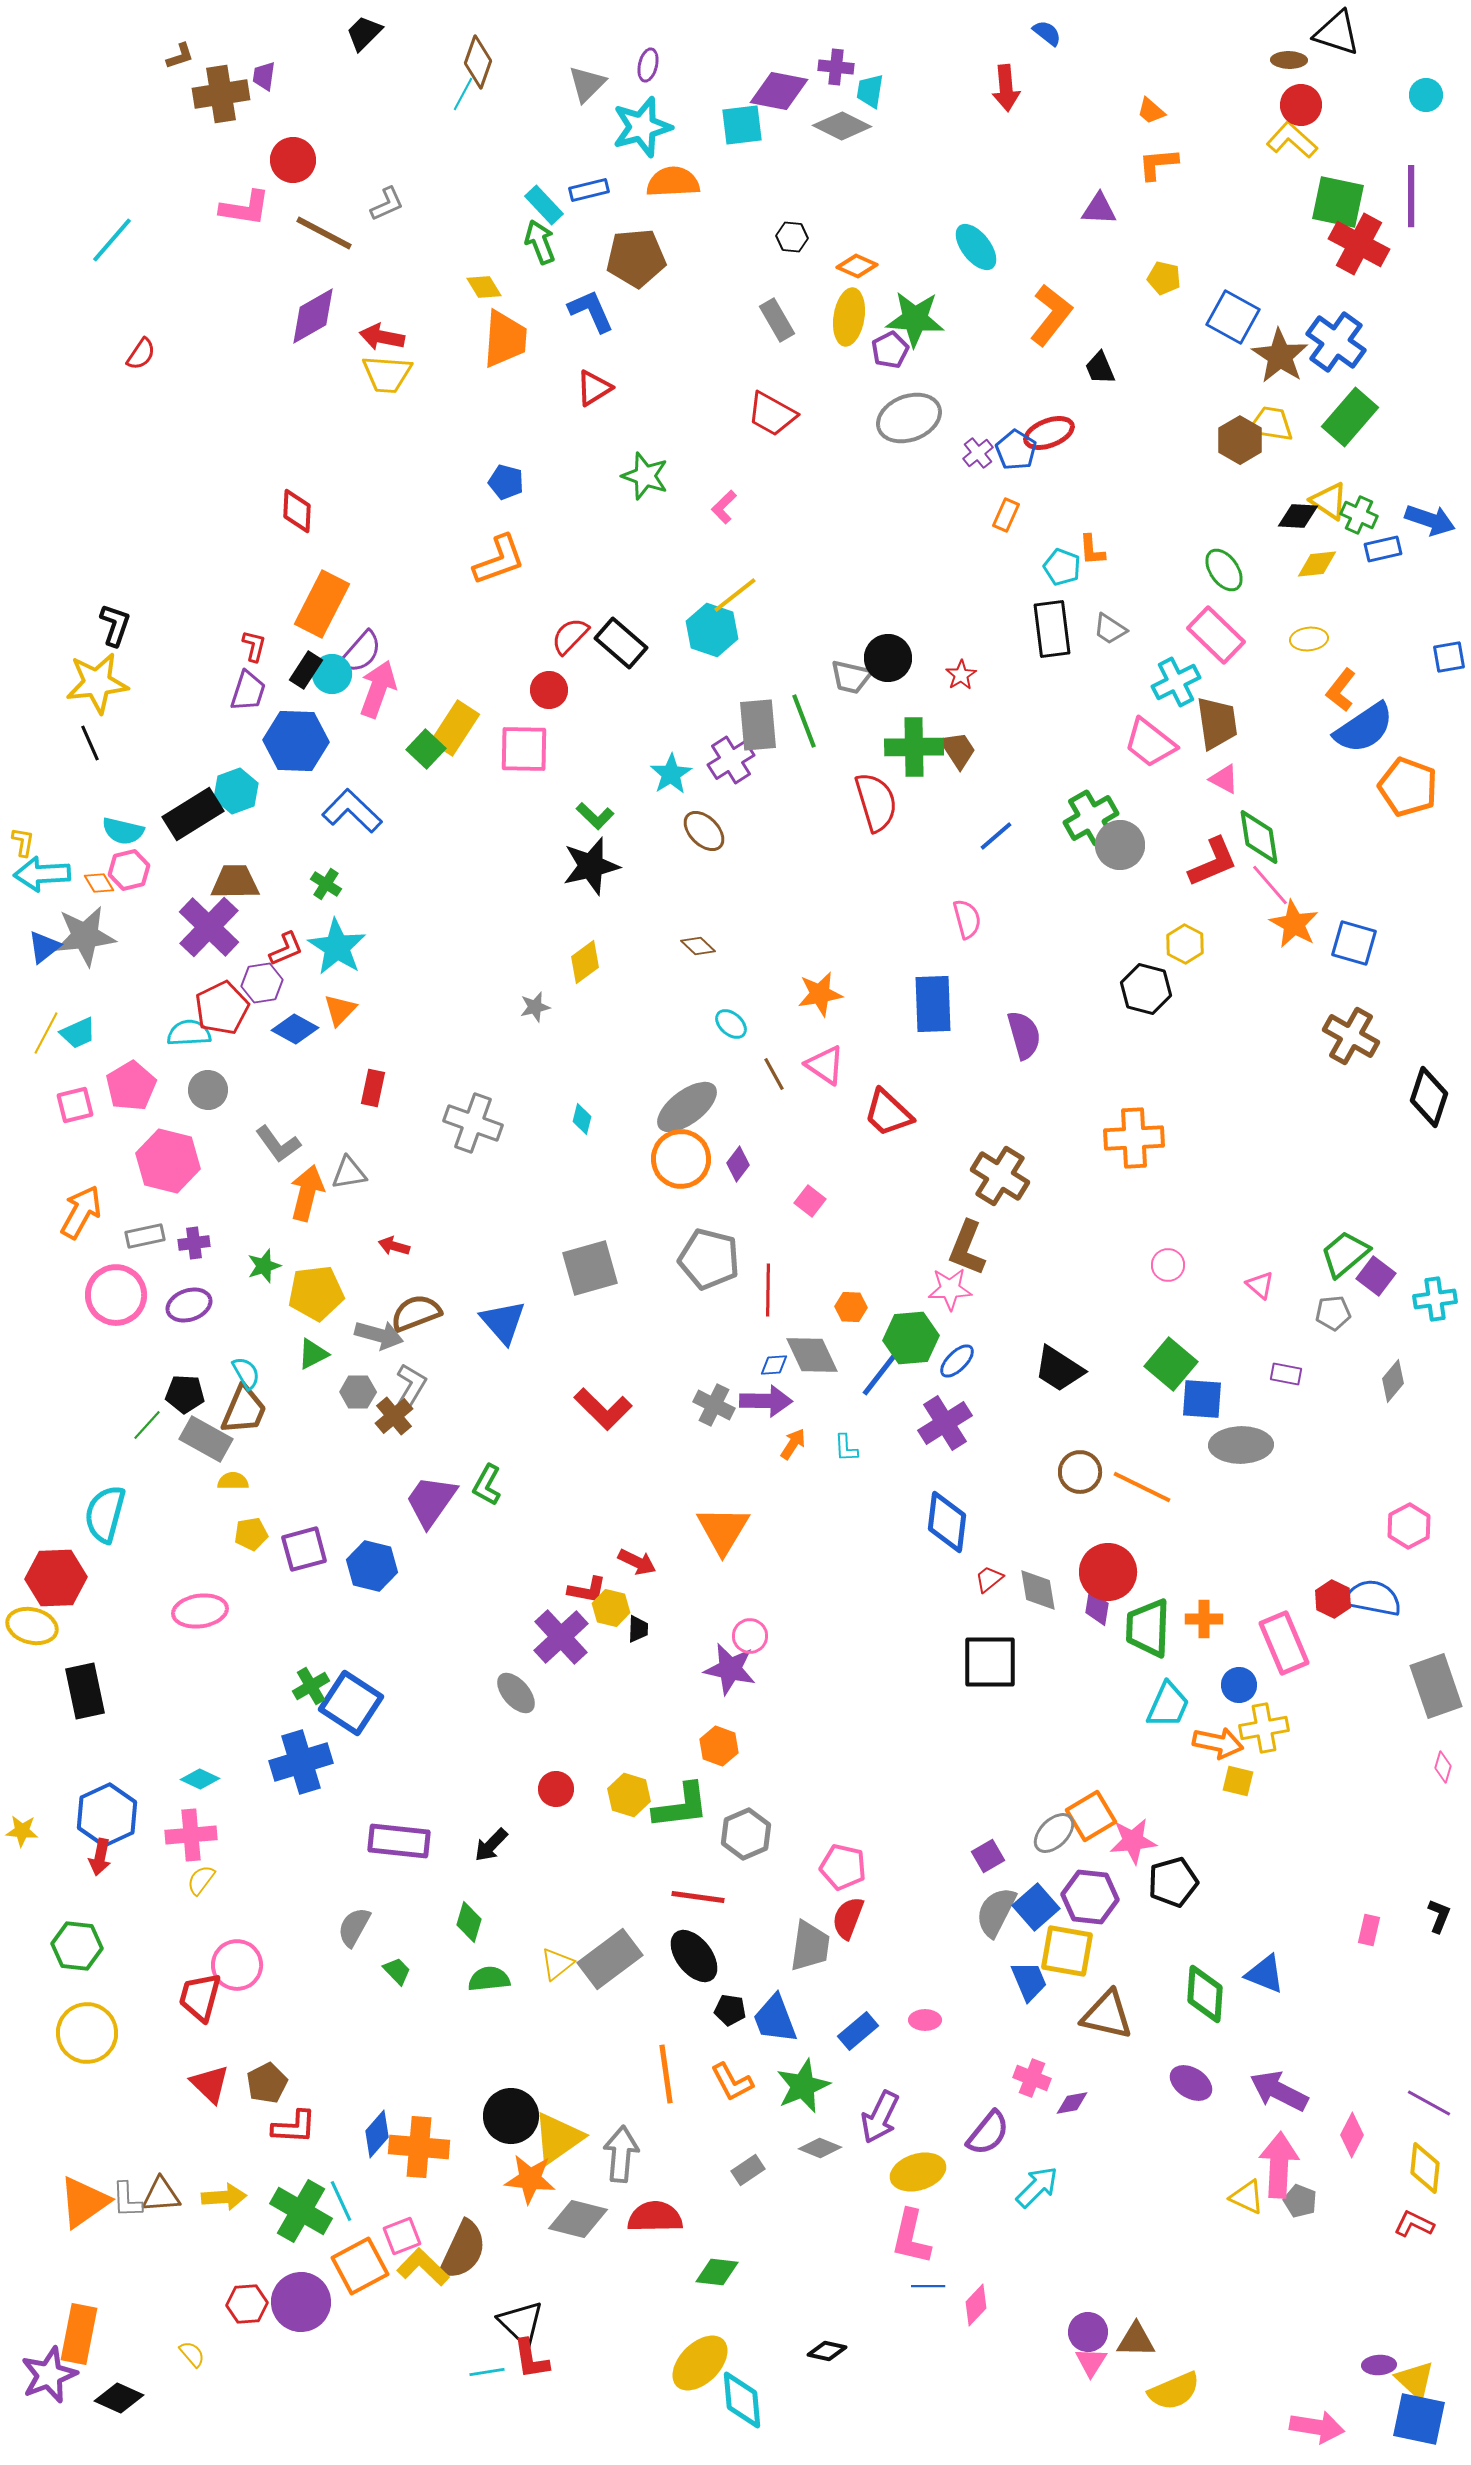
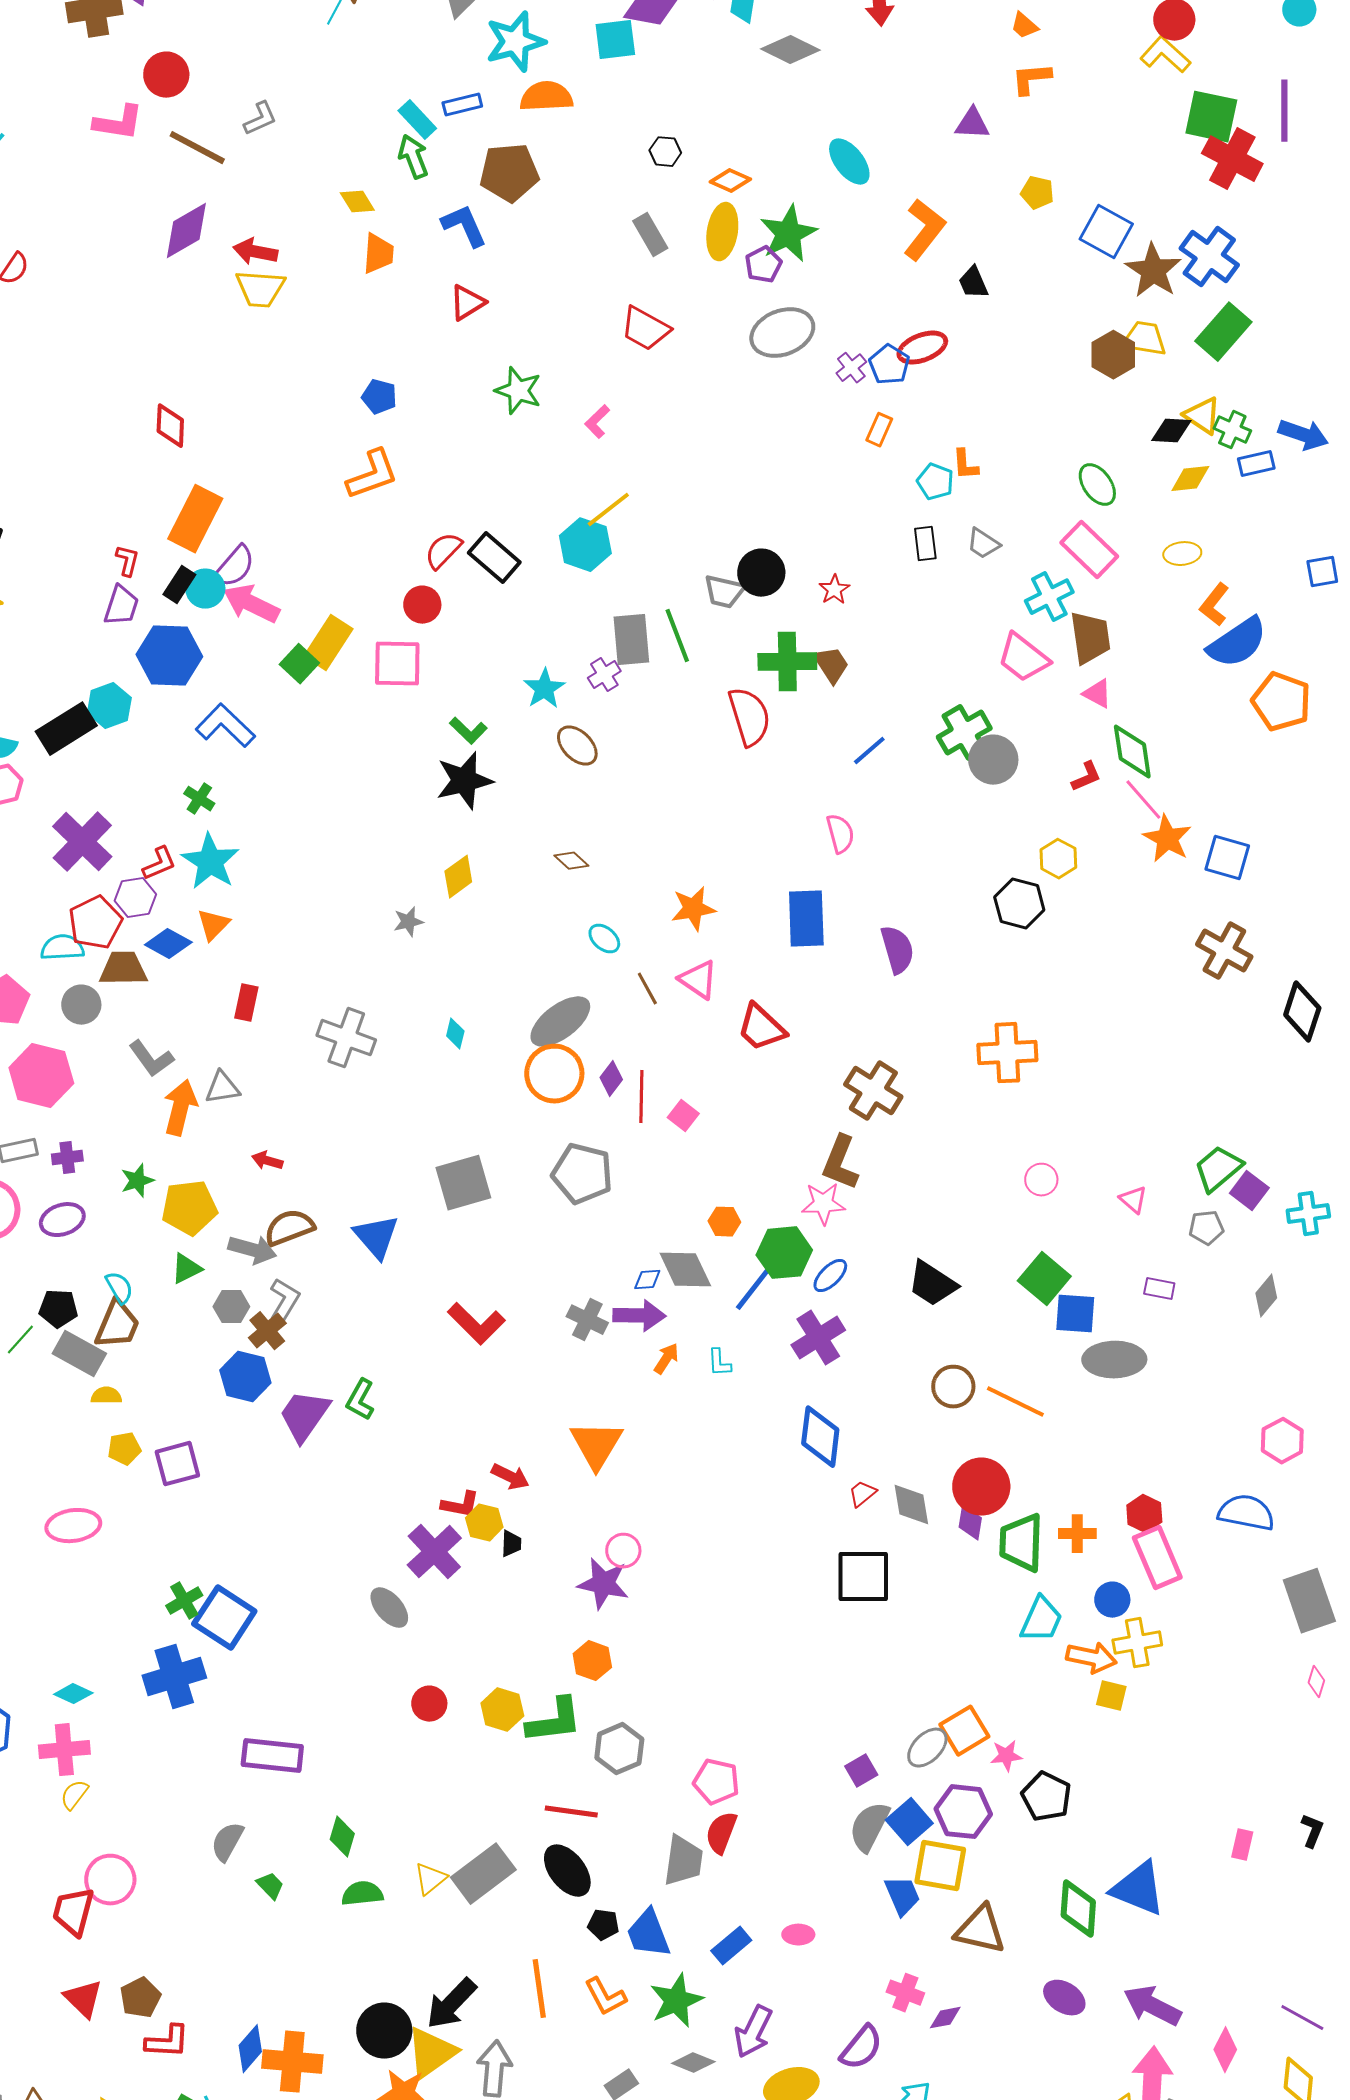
gray diamond: (842, 126) -> (790, 50), moved
green star: (915, 319) -> (788, 234), turned -30
orange trapezoid: (505, 339) -> (378, 254), size x0.7
black rectangle: (1052, 629) -> (925, 544), size x0.6
pink arrow: (378, 689) -> (251, 604), turned -84
purple cross: (731, 760) -> (604, 675), size x0.7
red L-shape: (1213, 862) -> (1086, 777), size x0.6
brown trapezoid: (235, 882) -> (123, 969), moved
red line: (768, 1290) -> (641, 1097), moved
blue hexagon: (372, 1566) -> (245, 1377), moved
red hexagon: (1333, 1599) -> (1144, 1514), moved
pink star: (1133, 1841) -> (1006, 1756), size x0.7
black arrow: (491, 1845) -> (451, 2004), moved, size x1.5
black pentagon: (1173, 1882) -> (1046, 1797), turned -30
blue triangle: (1265, 1974) -> (1138, 1889), size x1.4

